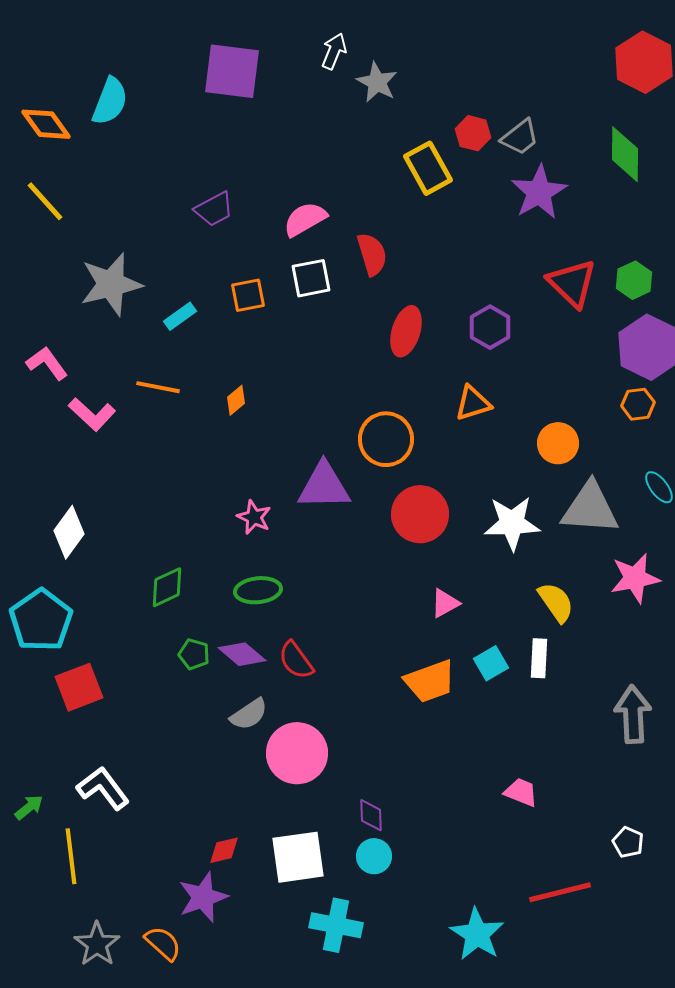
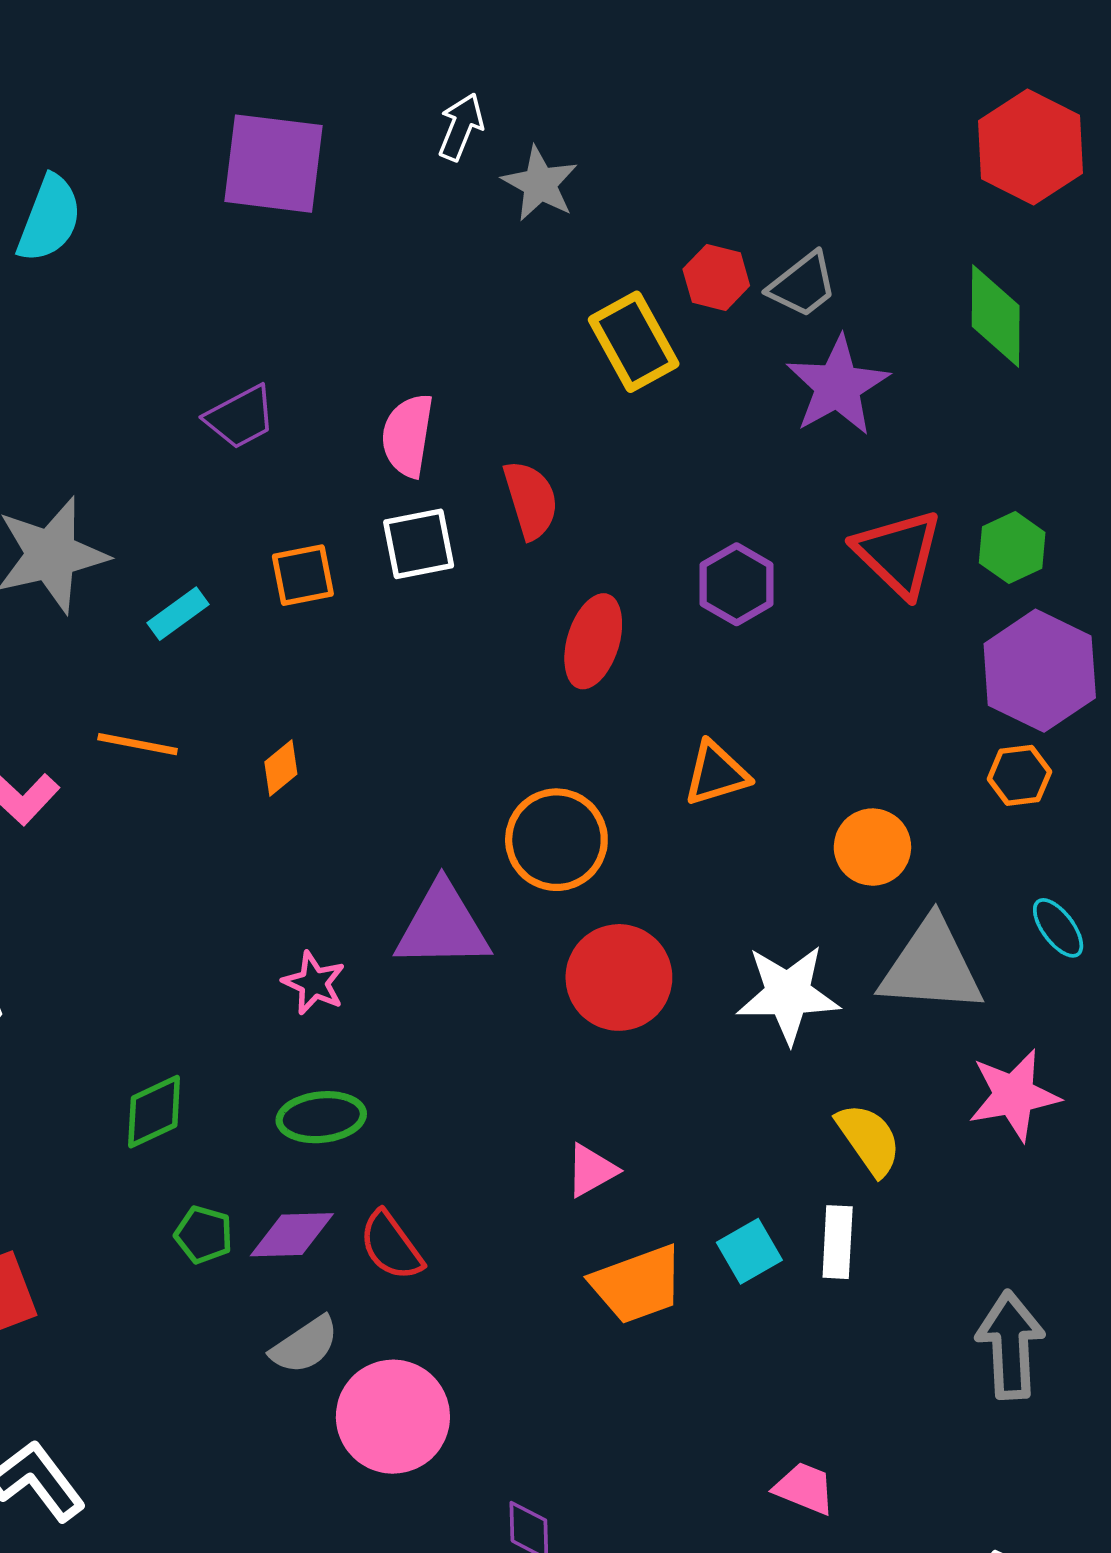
pink semicircle: (305, 219) -> (408, 435), turned -51
purple hexagon: (490, 327) -> (737, 584), moved
pink triangle: (445, 603) -> (591, 1170), moved
purple diamond: (242, 654) -> (292, 1235), turned -42

